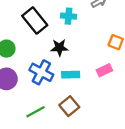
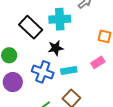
cyan cross: (69, 16) -> (60, 19), size x1.5

